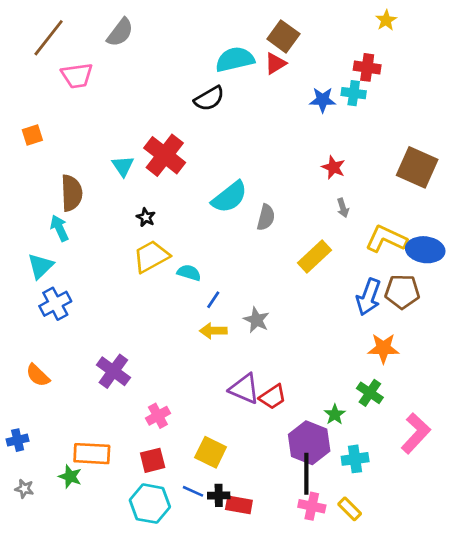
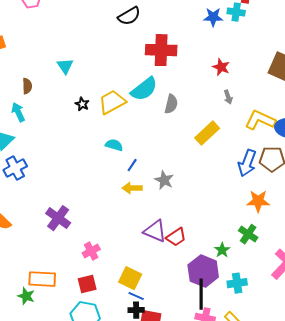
red cross: (165, 155) -> (161, 50), moved, turned -36
brown semicircle: (72, 193) -> (27, 86), size x0.6
yellow trapezoid: (151, 256) -> (112, 102), moved
blue line: (193, 491) -> (136, 296), moved

